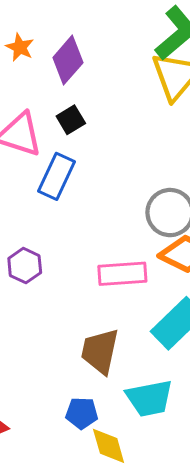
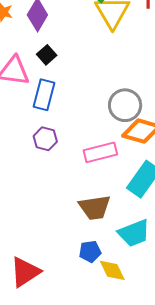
purple hexagon: (25, 266) -> (45, 139), moved
brown trapezoid: (100, 351) -> (95, 207), turned -100

